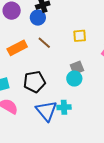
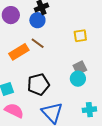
brown line: (44, 43) -> (38, 43), moved
cyan cross: (64, 107) -> (89, 110), moved

